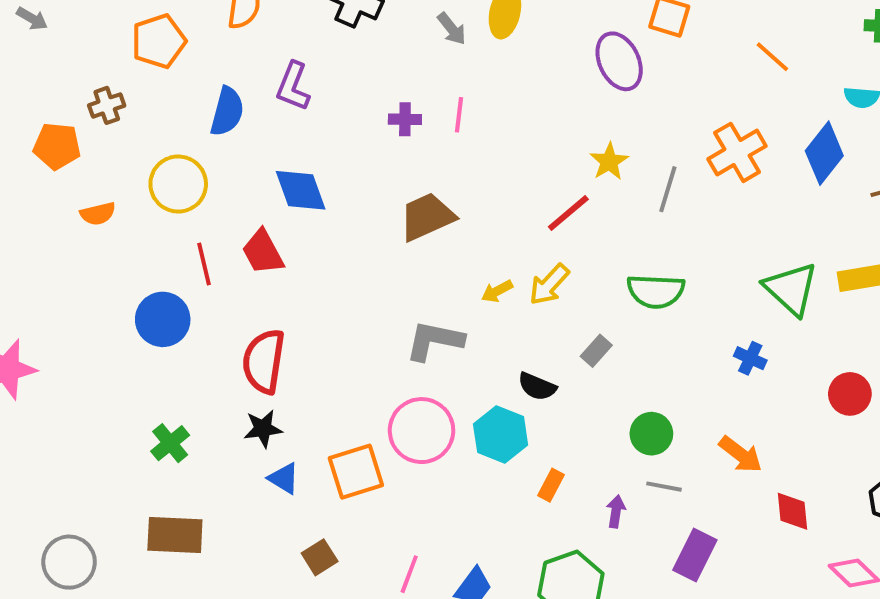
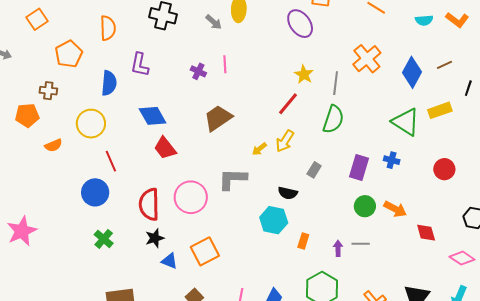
brown cross: (107, 105) -> (48, 91), turned 36
purple cross: (405, 119) -> (198, 71), turned 35
blue diamond: (824, 153) -> (412, 72), moved
red trapezoid: (263, 252) -> (165, 148), moved
green semicircle: (656, 291) -> (333, 119), moved, turned -64
pink circle: (422, 431) -> (191, 197), moved
green circle: (651, 434) -> (365, 206), moved
green cross: (170, 443) -> (104, 239), moved
gray line: (664, 487) -> (361, 244), moved
purple rectangle: (695, 555) -> (359, 168), moved

